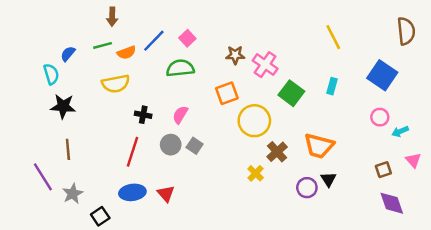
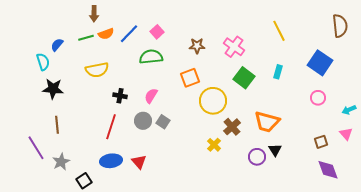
orange semicircle: (126, 53) -> (106, 34), moved
pink cross: (265, 65) -> (234, 47), moved
cyan arrow: (400, 131) -> (349, 110), moved

